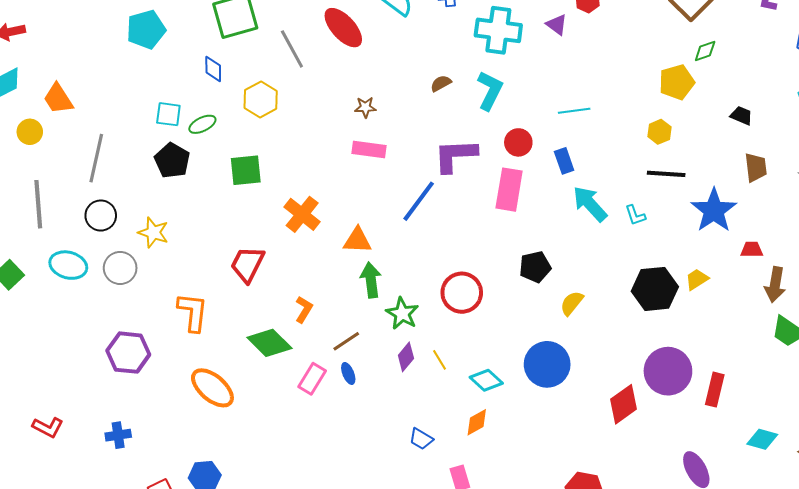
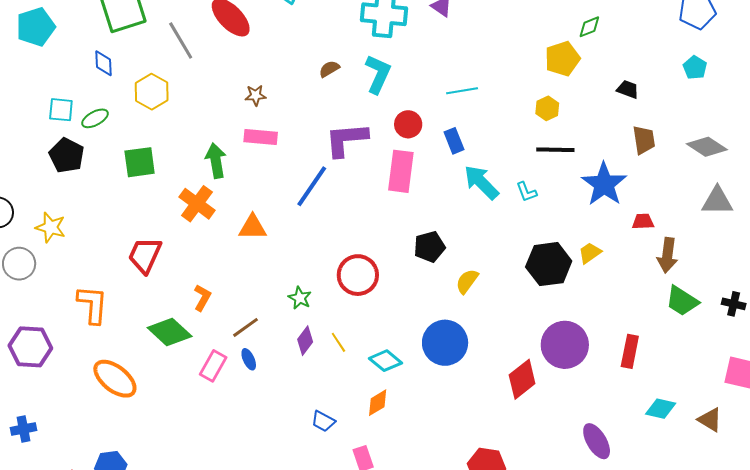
green arrow: (371, 280) -> (216, 161), moved
green star: (402, 313) -> (300, 298), size x0.7
red rectangle: (715, 390) -> (630, 351), moved

